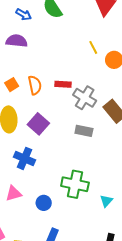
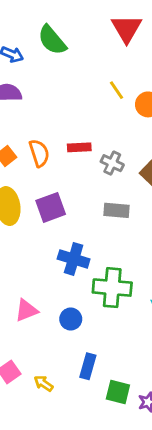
gray cross: (85, 98) -> (112, 163), size x0.7
purple square: (38, 124) -> (51, 207), turned 35
blue cross: (24, 158) -> (74, 259), moved

